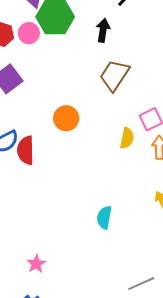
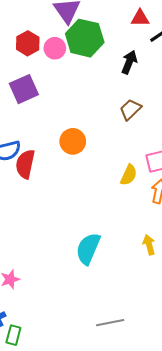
brown trapezoid: (114, 75) -> (130, 109), size x0.7
cyan semicircle: (104, 217) -> (88, 249), size x1.4

